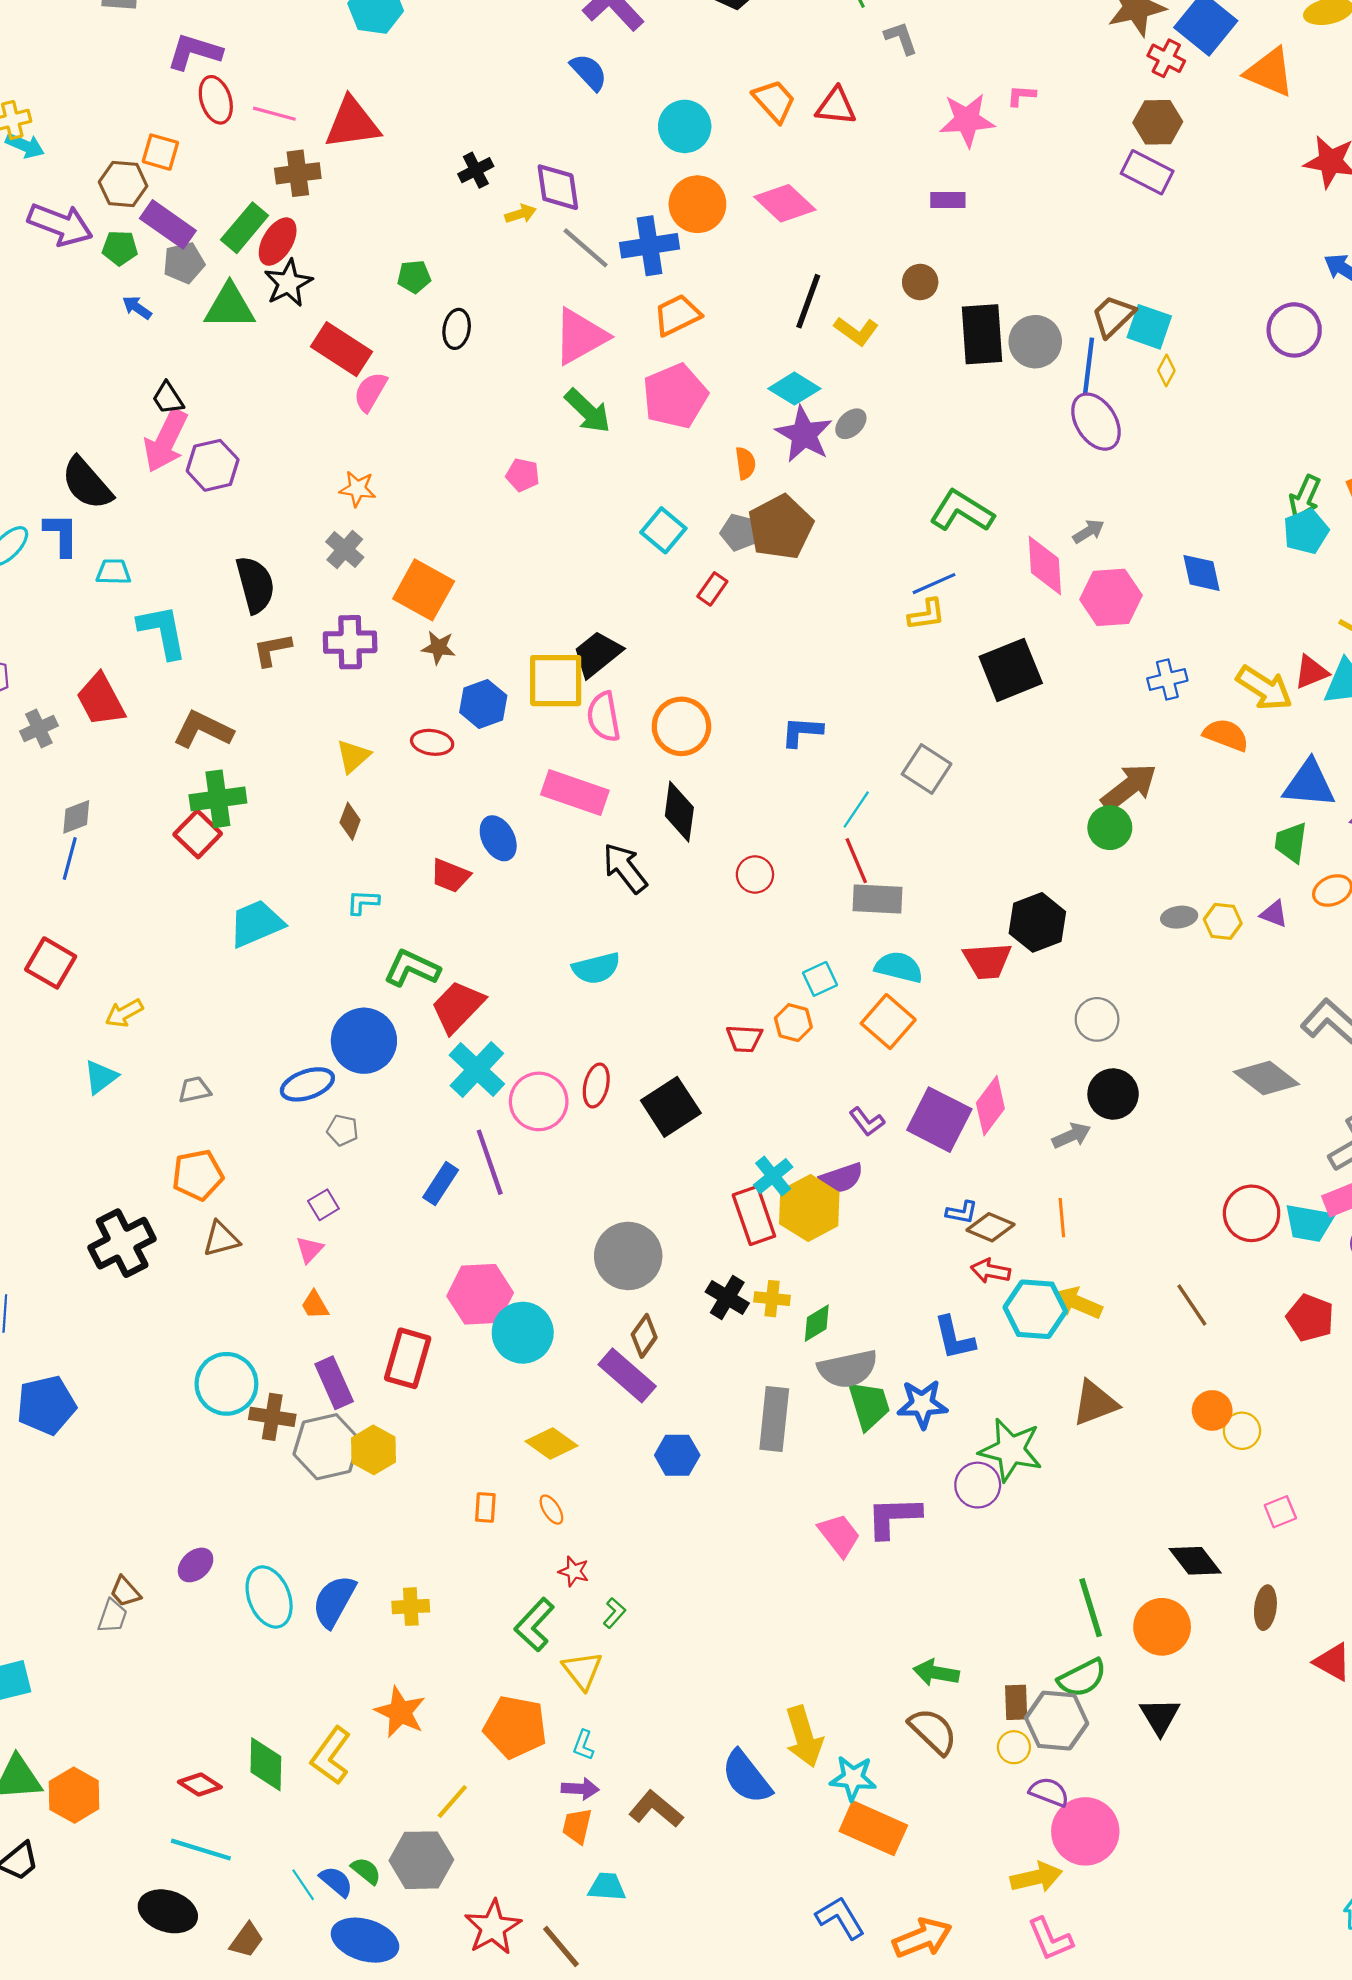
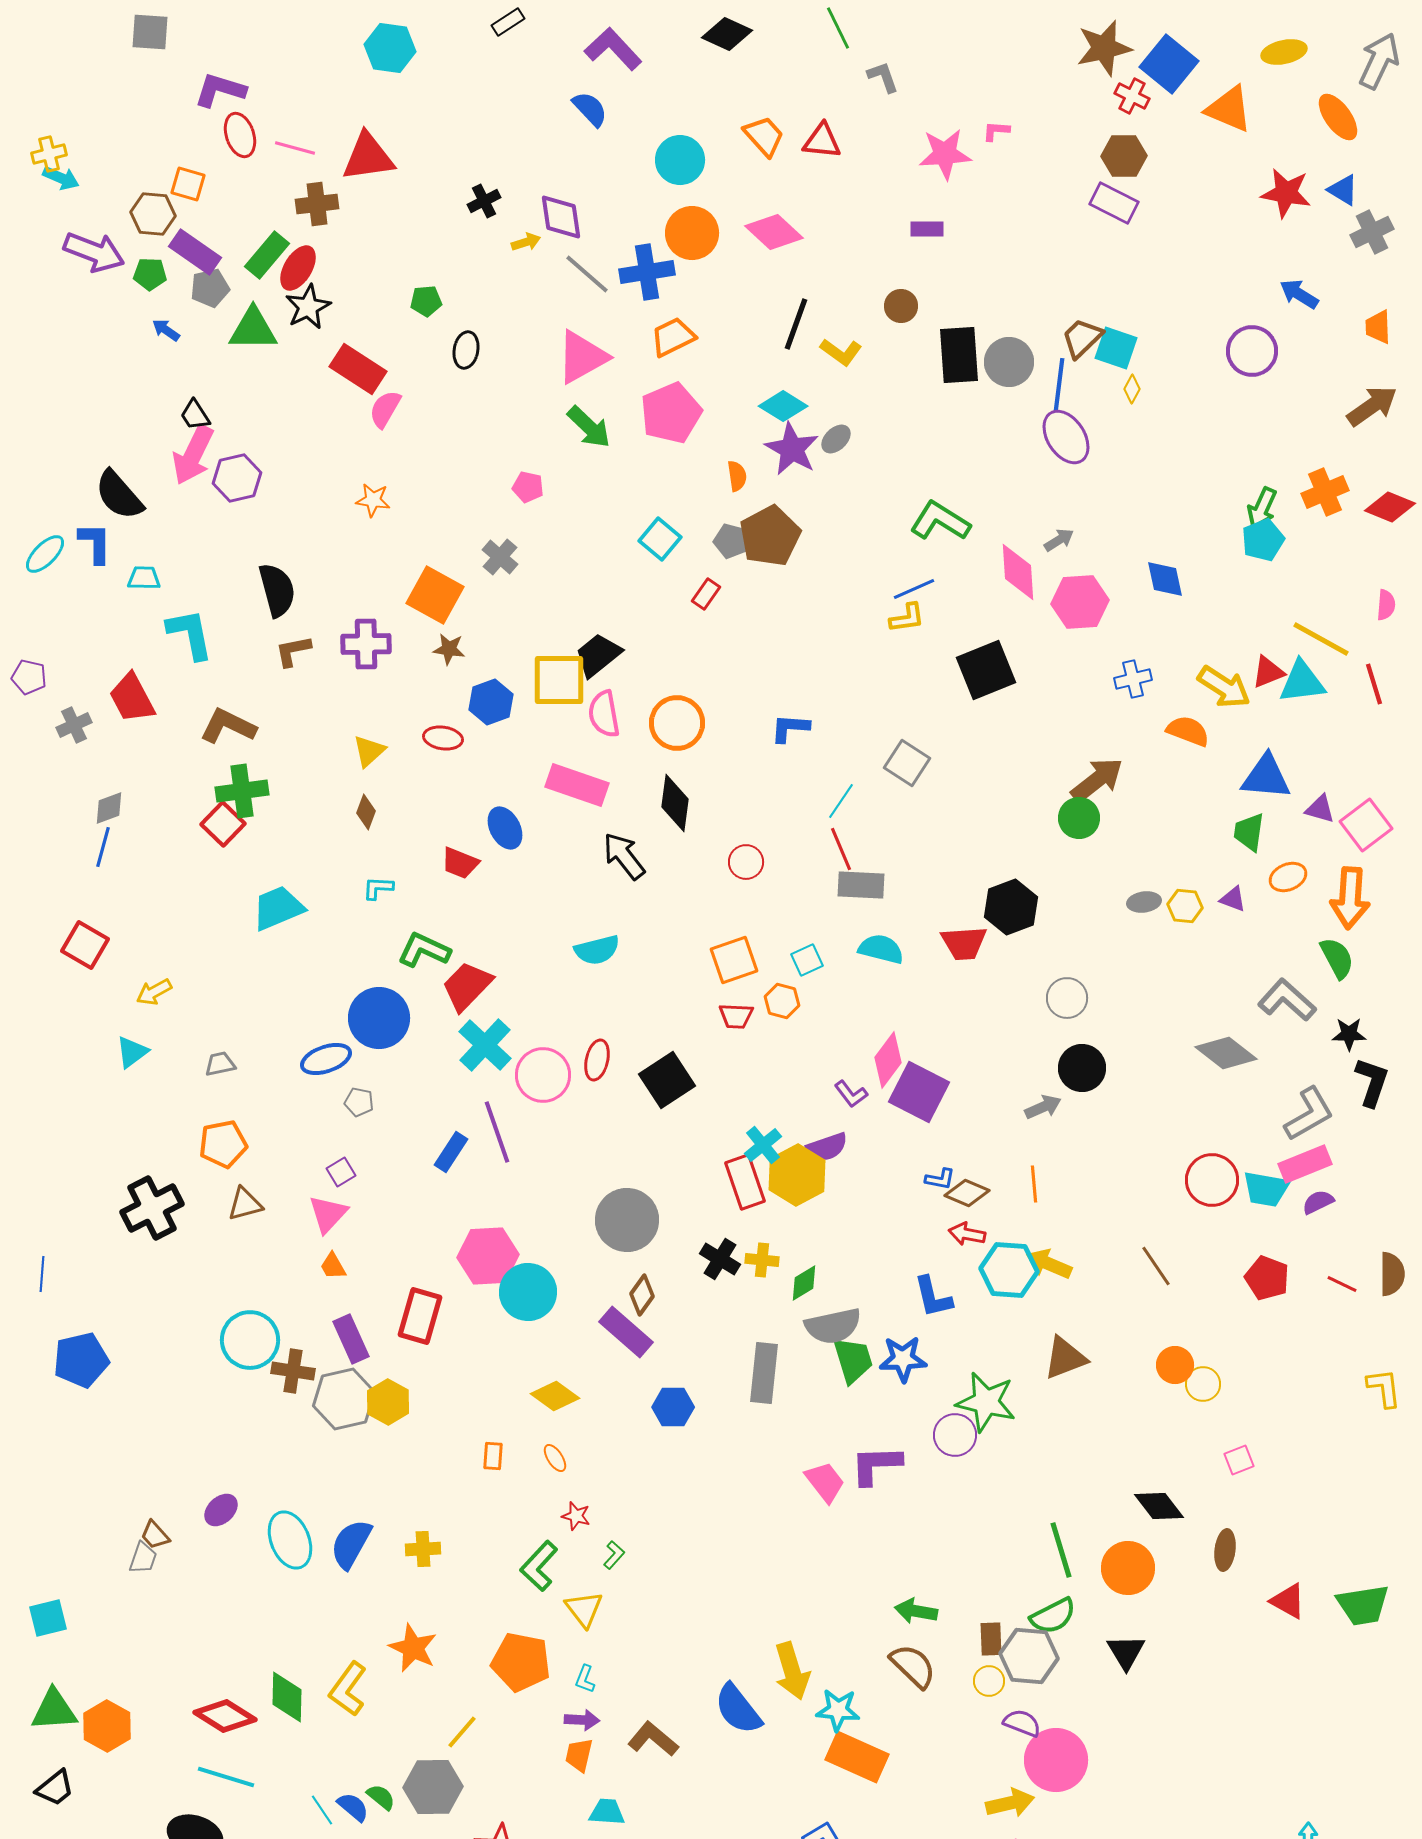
gray cross: (345, 549) -> (500, 557), moved
orange square: (888, 1022) -> (734, 960), moved, turned 30
pink diamond: (990, 1106) -> (888, 1060), moved
pink triangle: (310, 1250) -> (328, 1214), size x1.5
red diamond: (200, 1785) -> (225, 1716), size x1.5

